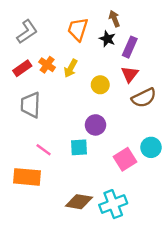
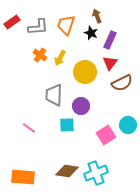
gray L-shape: (27, 32) -> (38, 27), moved, turned 30
red rectangle: (22, 68) -> (12, 22), moved
yellow circle: (100, 85) -> (85, 72), size x1.5
gray trapezoid: (31, 105) -> (54, 95), moved
pink line: (44, 150) -> (29, 128), moved
orange rectangle: (27, 177) -> (23, 177), moved

